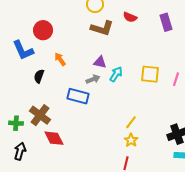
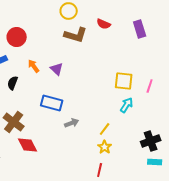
purple triangle: (100, 62) -> (57, 69), moved, turned 32
cyan arrow: (116, 74) -> (127, 105), moved
gray arrow: (93, 79) -> (72, 123), moved

